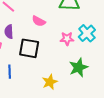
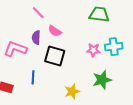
pink semicircle: (39, 21) -> (55, 31), moved
cyan cross: (87, 33) -> (114, 47), turned 30

